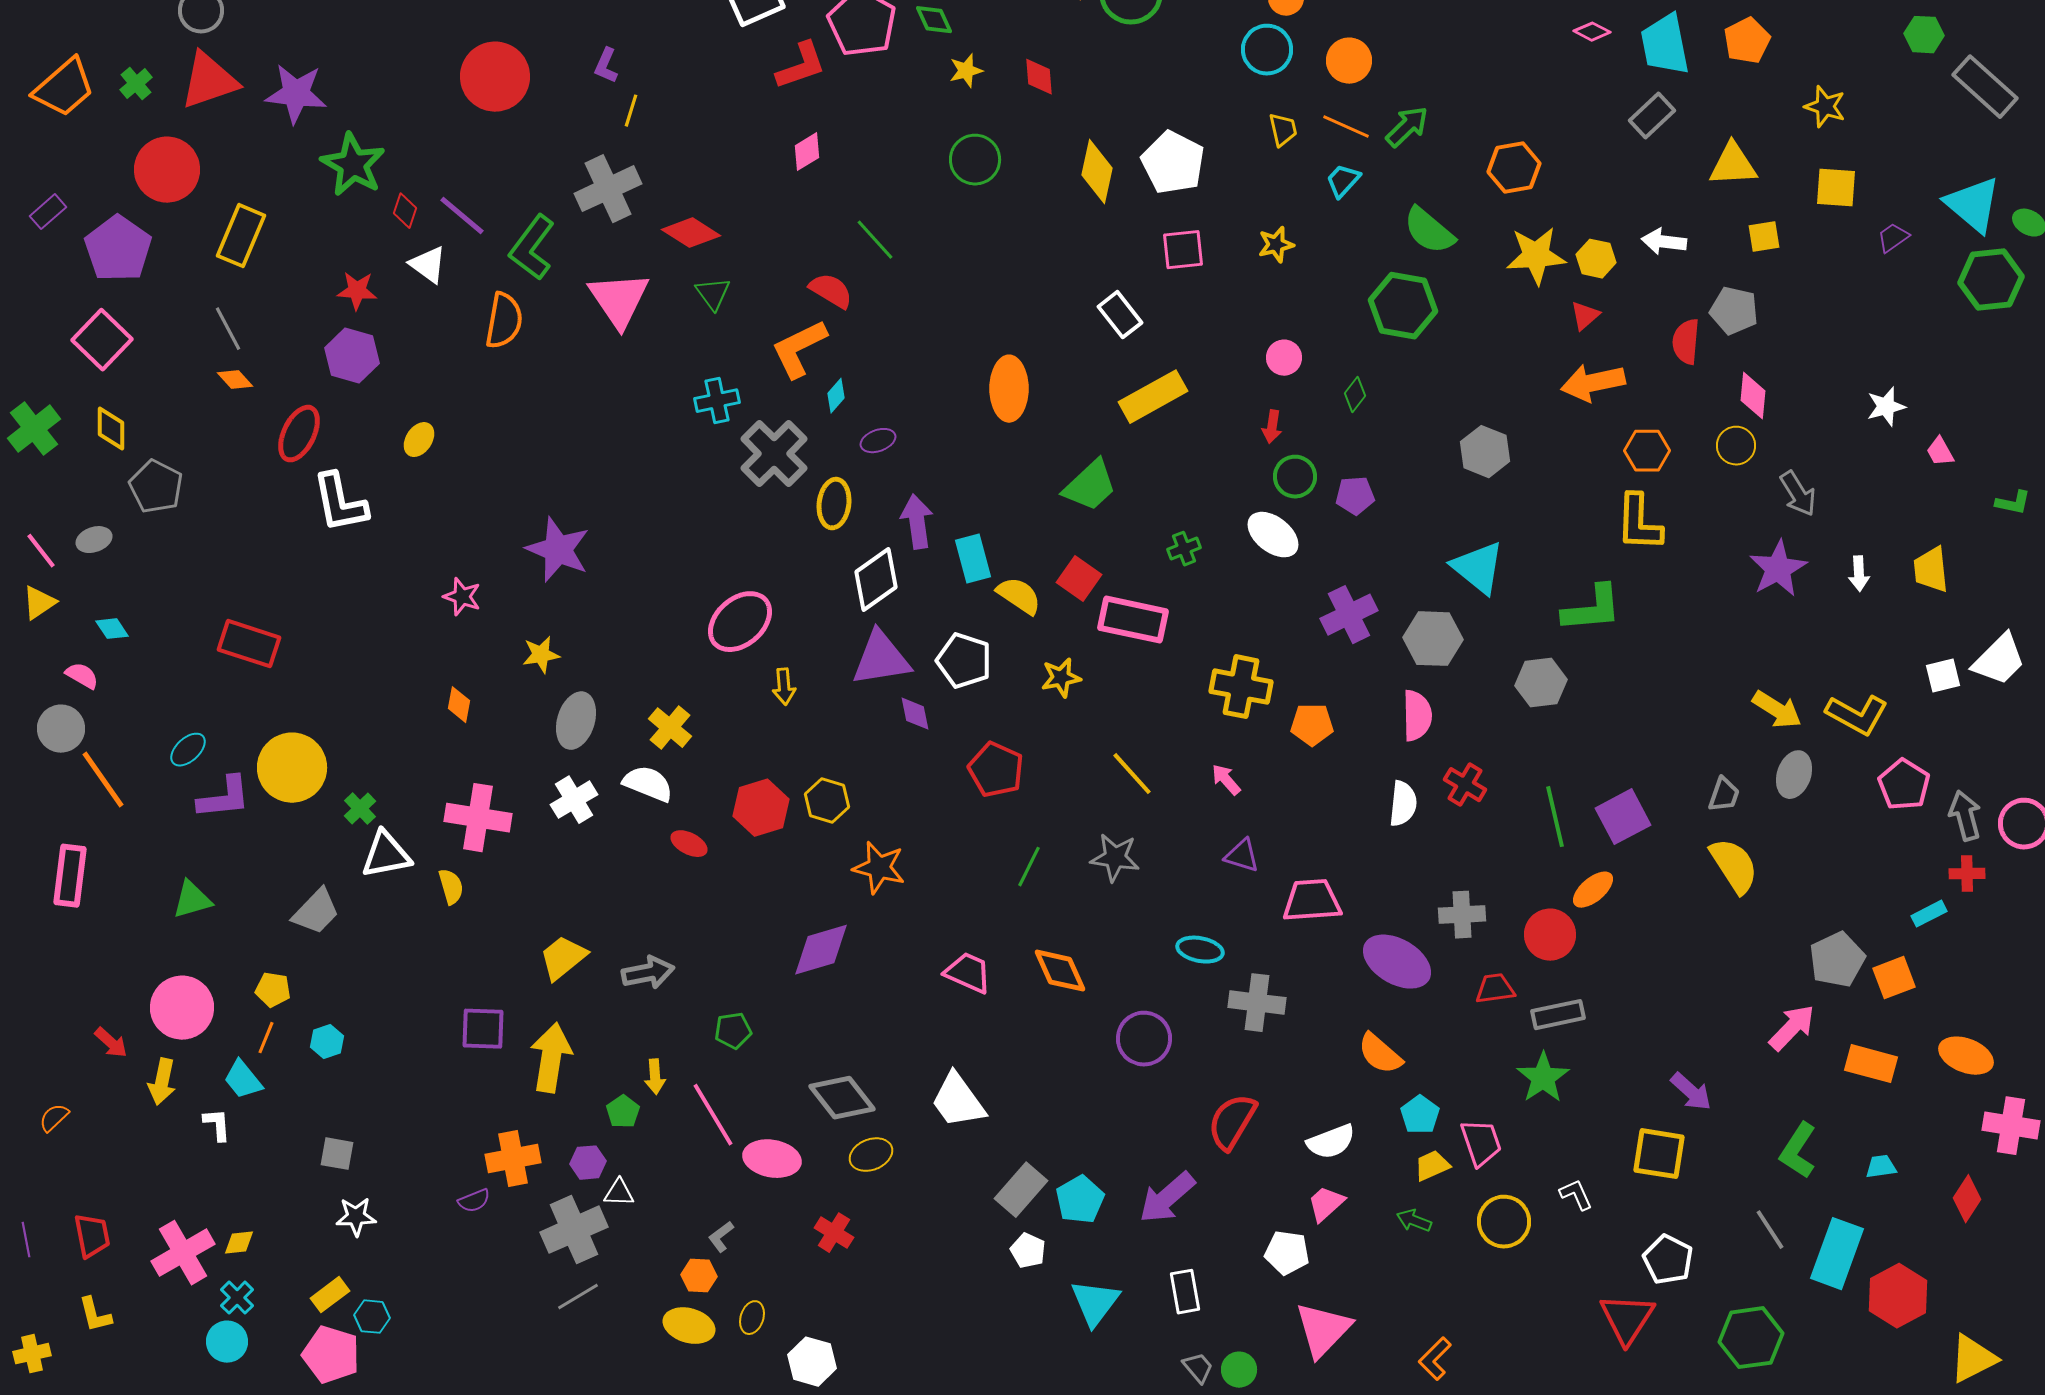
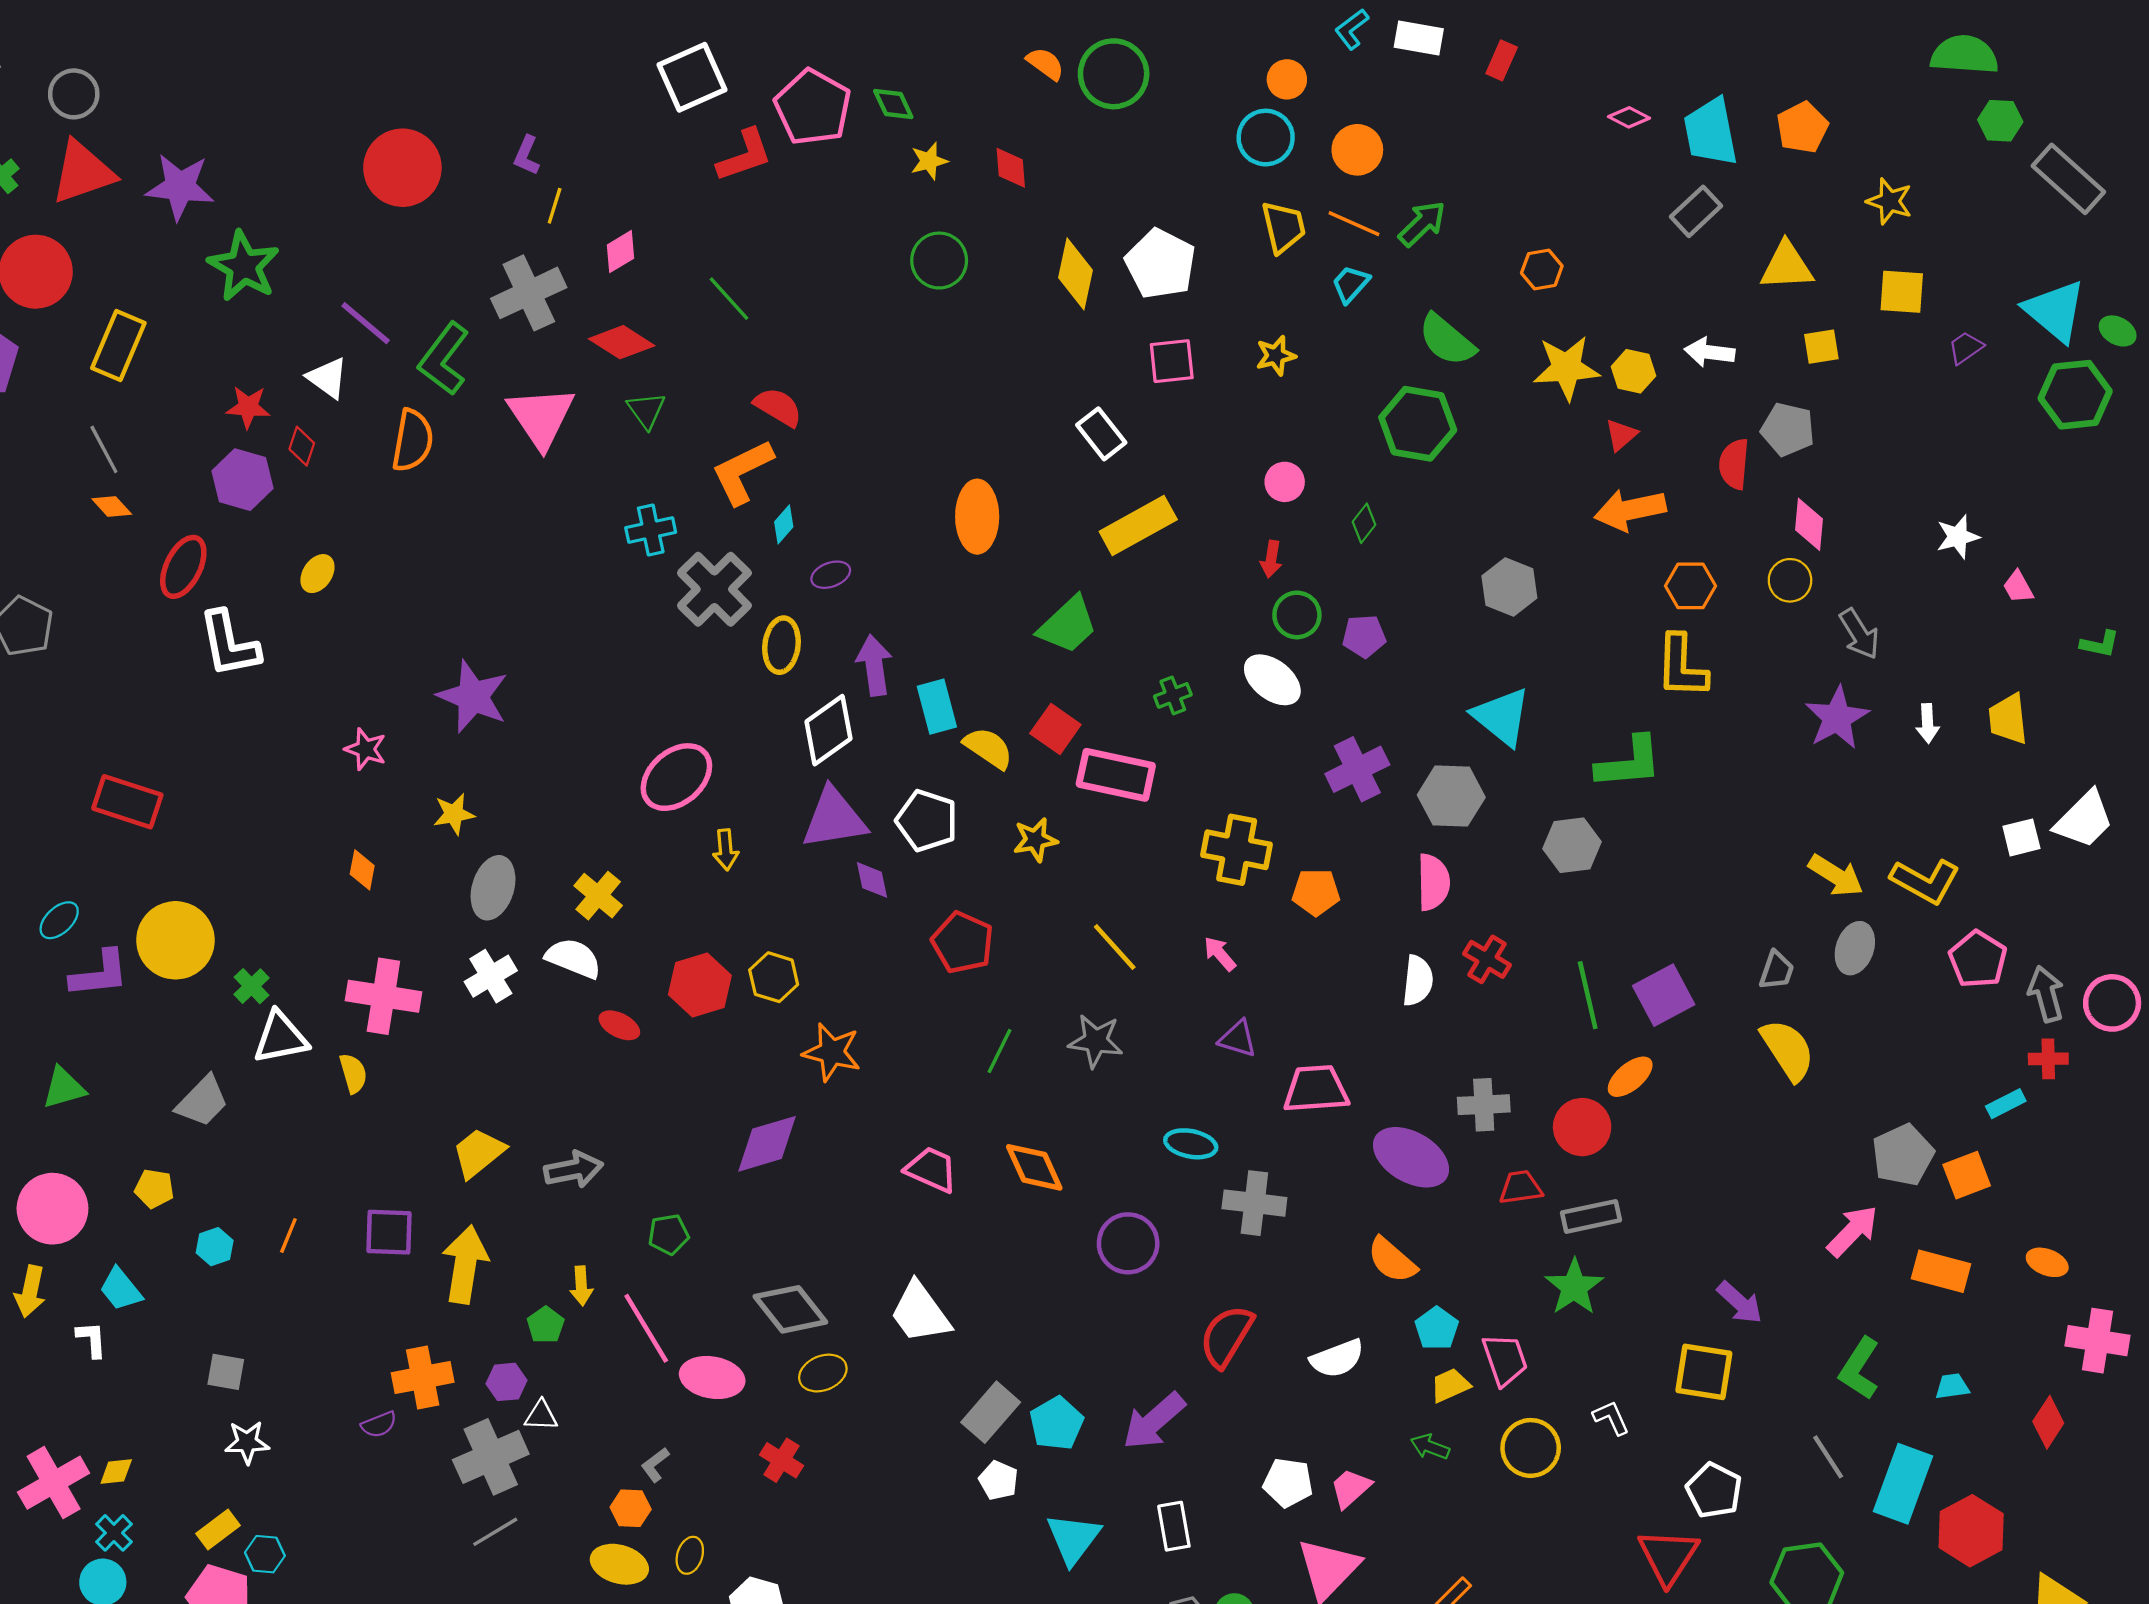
yellow trapezoid: (1283, 130) -> (1284, 227), size x1.4
pink diamond: (807, 152) -> (620, 252), moved
orange hexagon: (1514, 168) -> (1542, 269), size x0.7
red diamond: (405, 211) -> (302, 446), moved
green line: (875, 240) -> (729, 299), moved
orange line: (266, 1038) -> (288, 1235), moved
orange ellipse: (1966, 1056) -> (2047, 1262), size x0.7
pink trapezoid: (1326, 1204) -> (1351, 1488), moved

